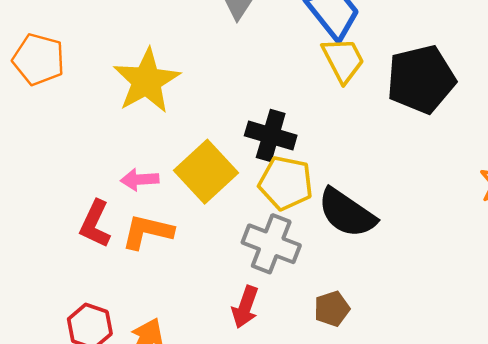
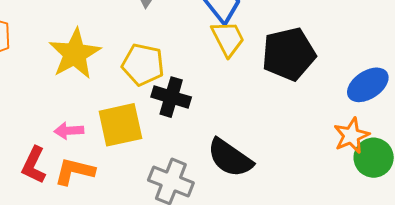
yellow square: (206, 172) -> (120, 125), turned 30
yellow pentagon: (286, 183) -> (143, 65), moved

